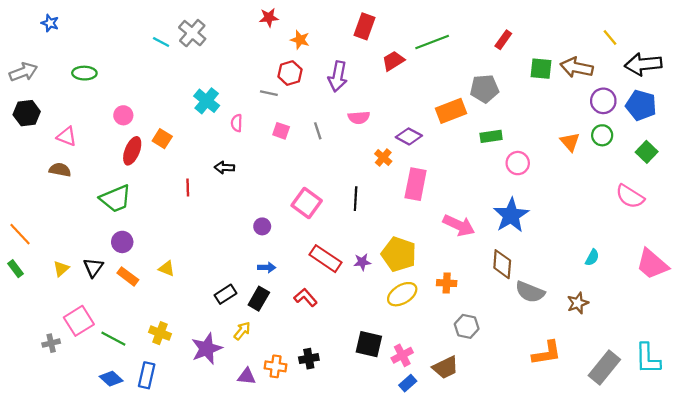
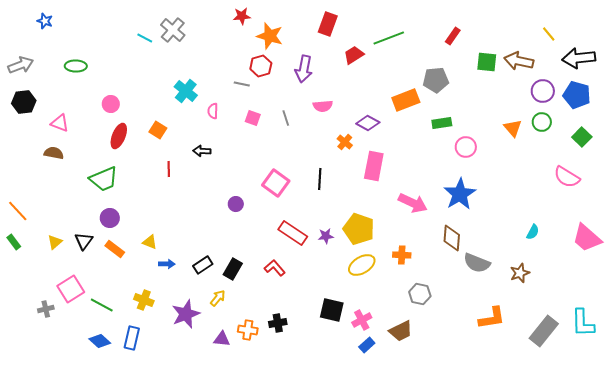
orange star: (300, 40) -> (270, 36), size x1.5
orange square: (162, 139) -> (158, 130), moved
blue arrow: (267, 267) -> (167, 264), moved

